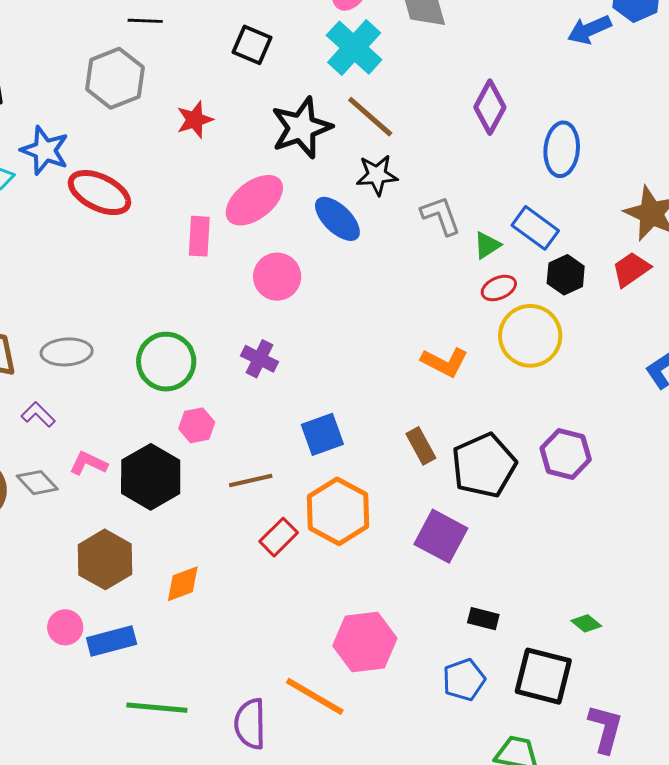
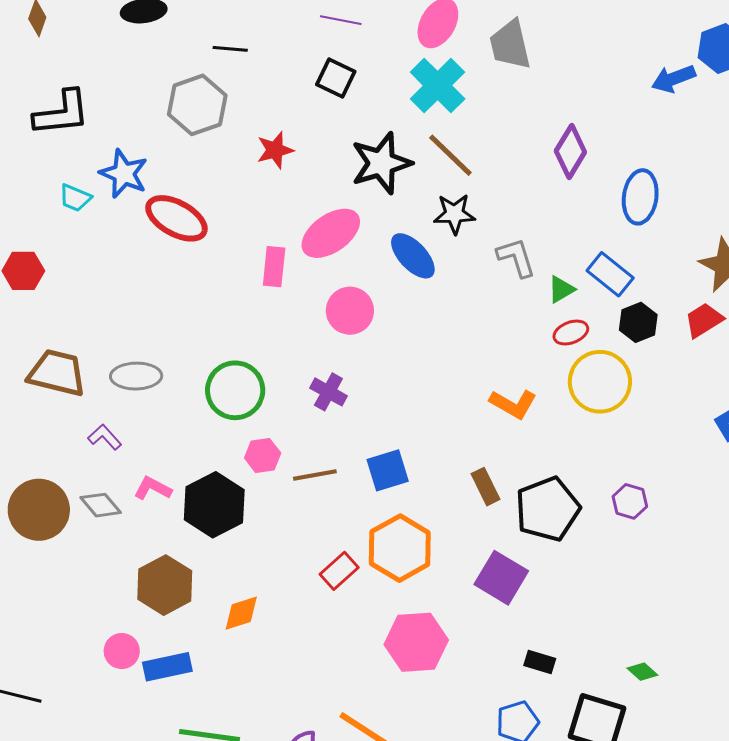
purple hexagon: (566, 454) -> (630, 501), size x0.7
brown line: (251, 480) -> (315, 475), moved
pink hexagon: (365, 642) -> (416, 642), moved

